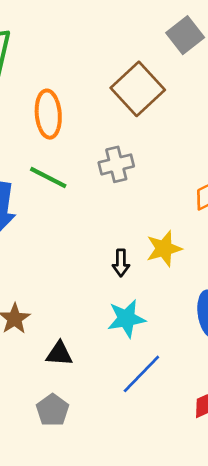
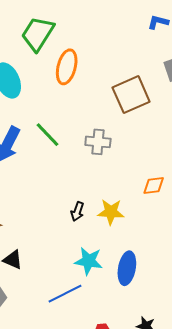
orange ellipse: (48, 114) -> (67, 67), moved
cyan star: (126, 319) -> (89, 261), moved

